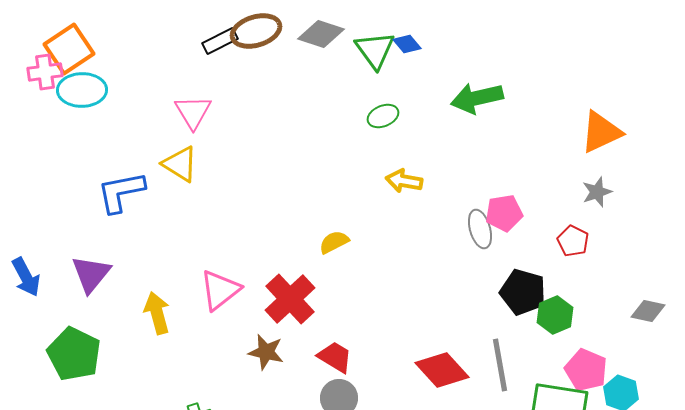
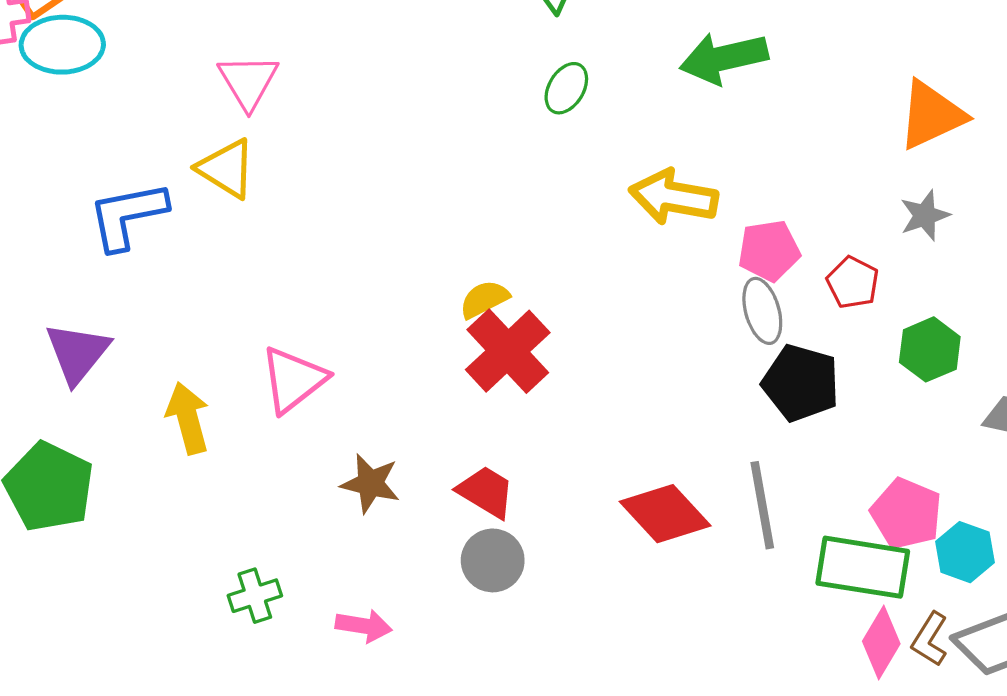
green ellipse: (383, 116) -> (566, 88), turned -36
yellow arrow: (404, 181) -> (674, 197), moved, size x1.4
gray ellipse: (480, 229) -> (762, 311), moved
red pentagon: (573, 241) -> (853, 282), moved
red cross: (290, 299) -> (508, 351), moved
green hexagon: (555, 315) -> (930, 349), moved

